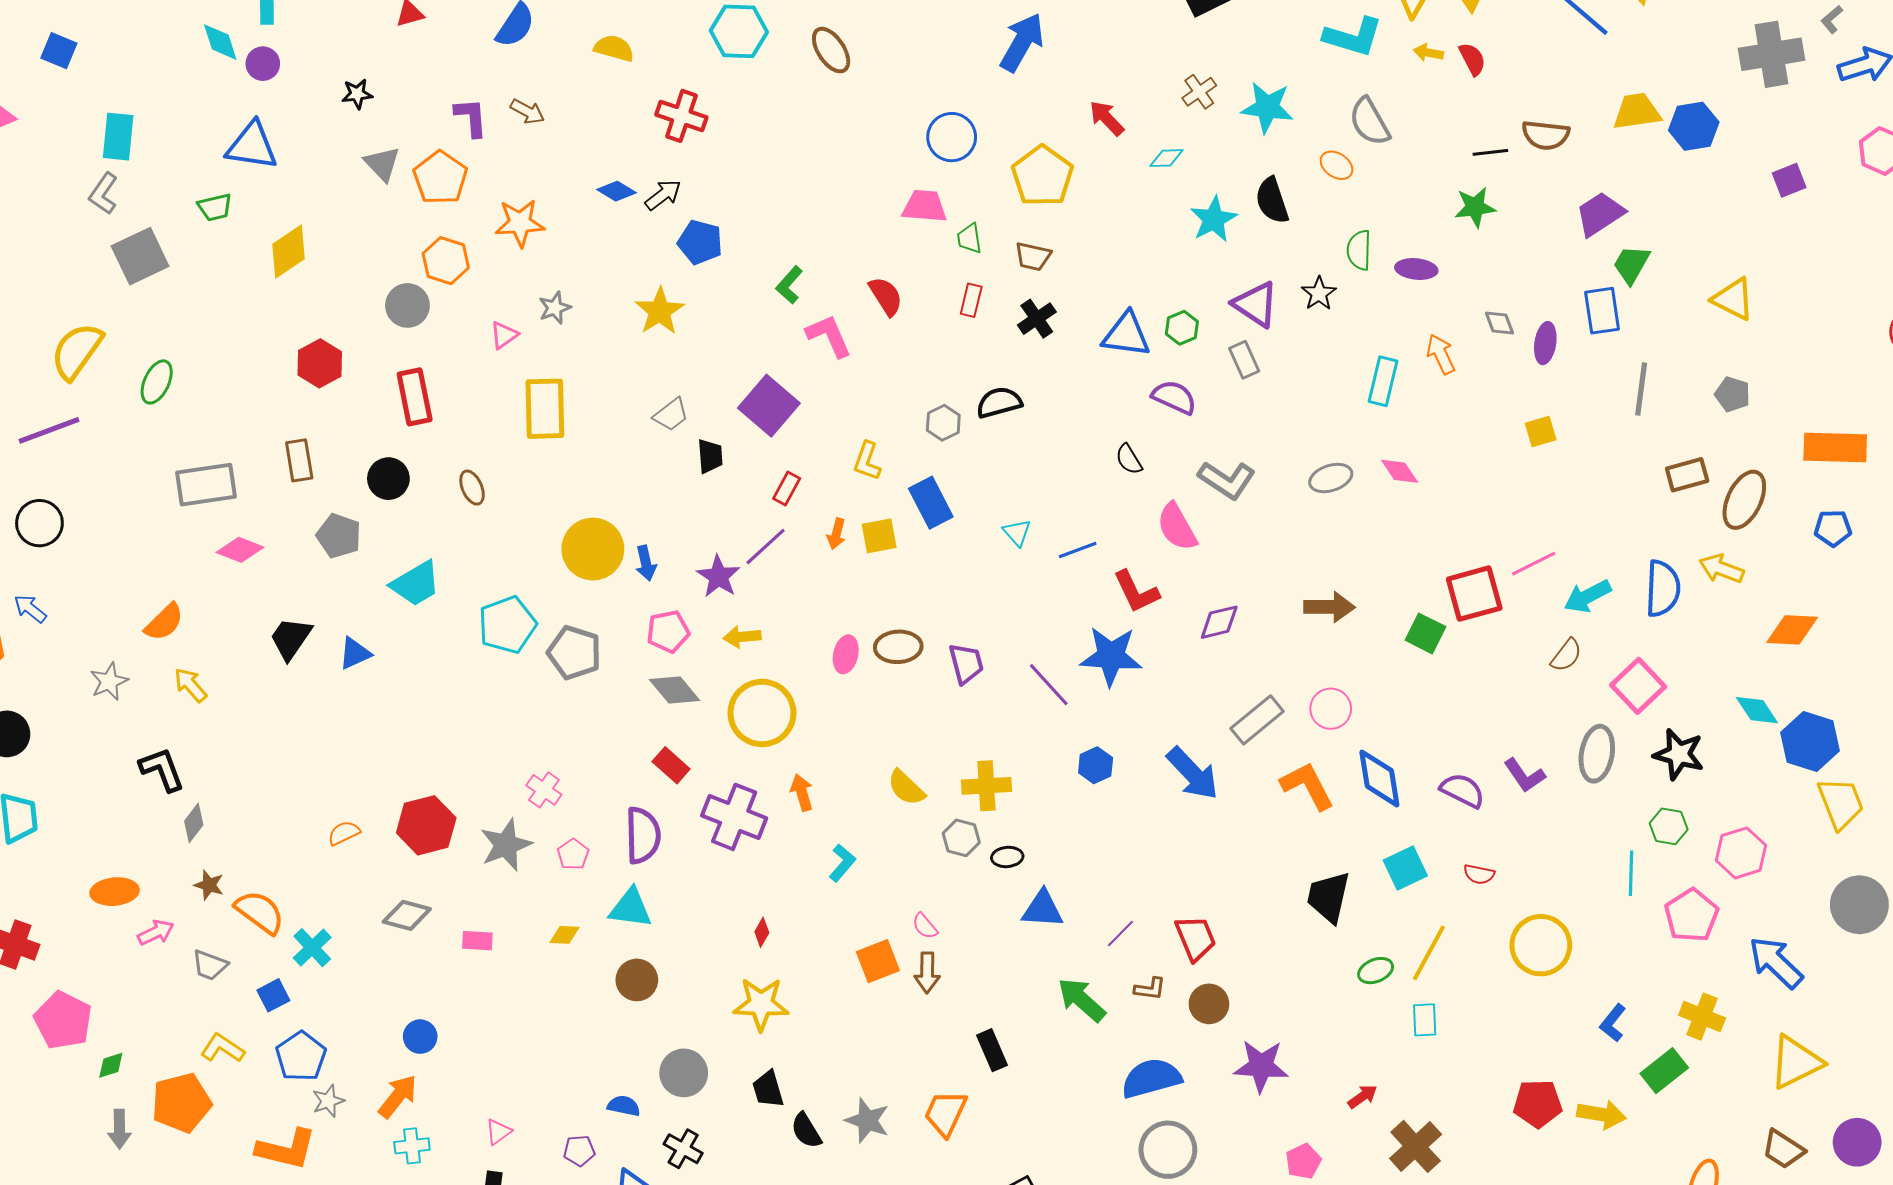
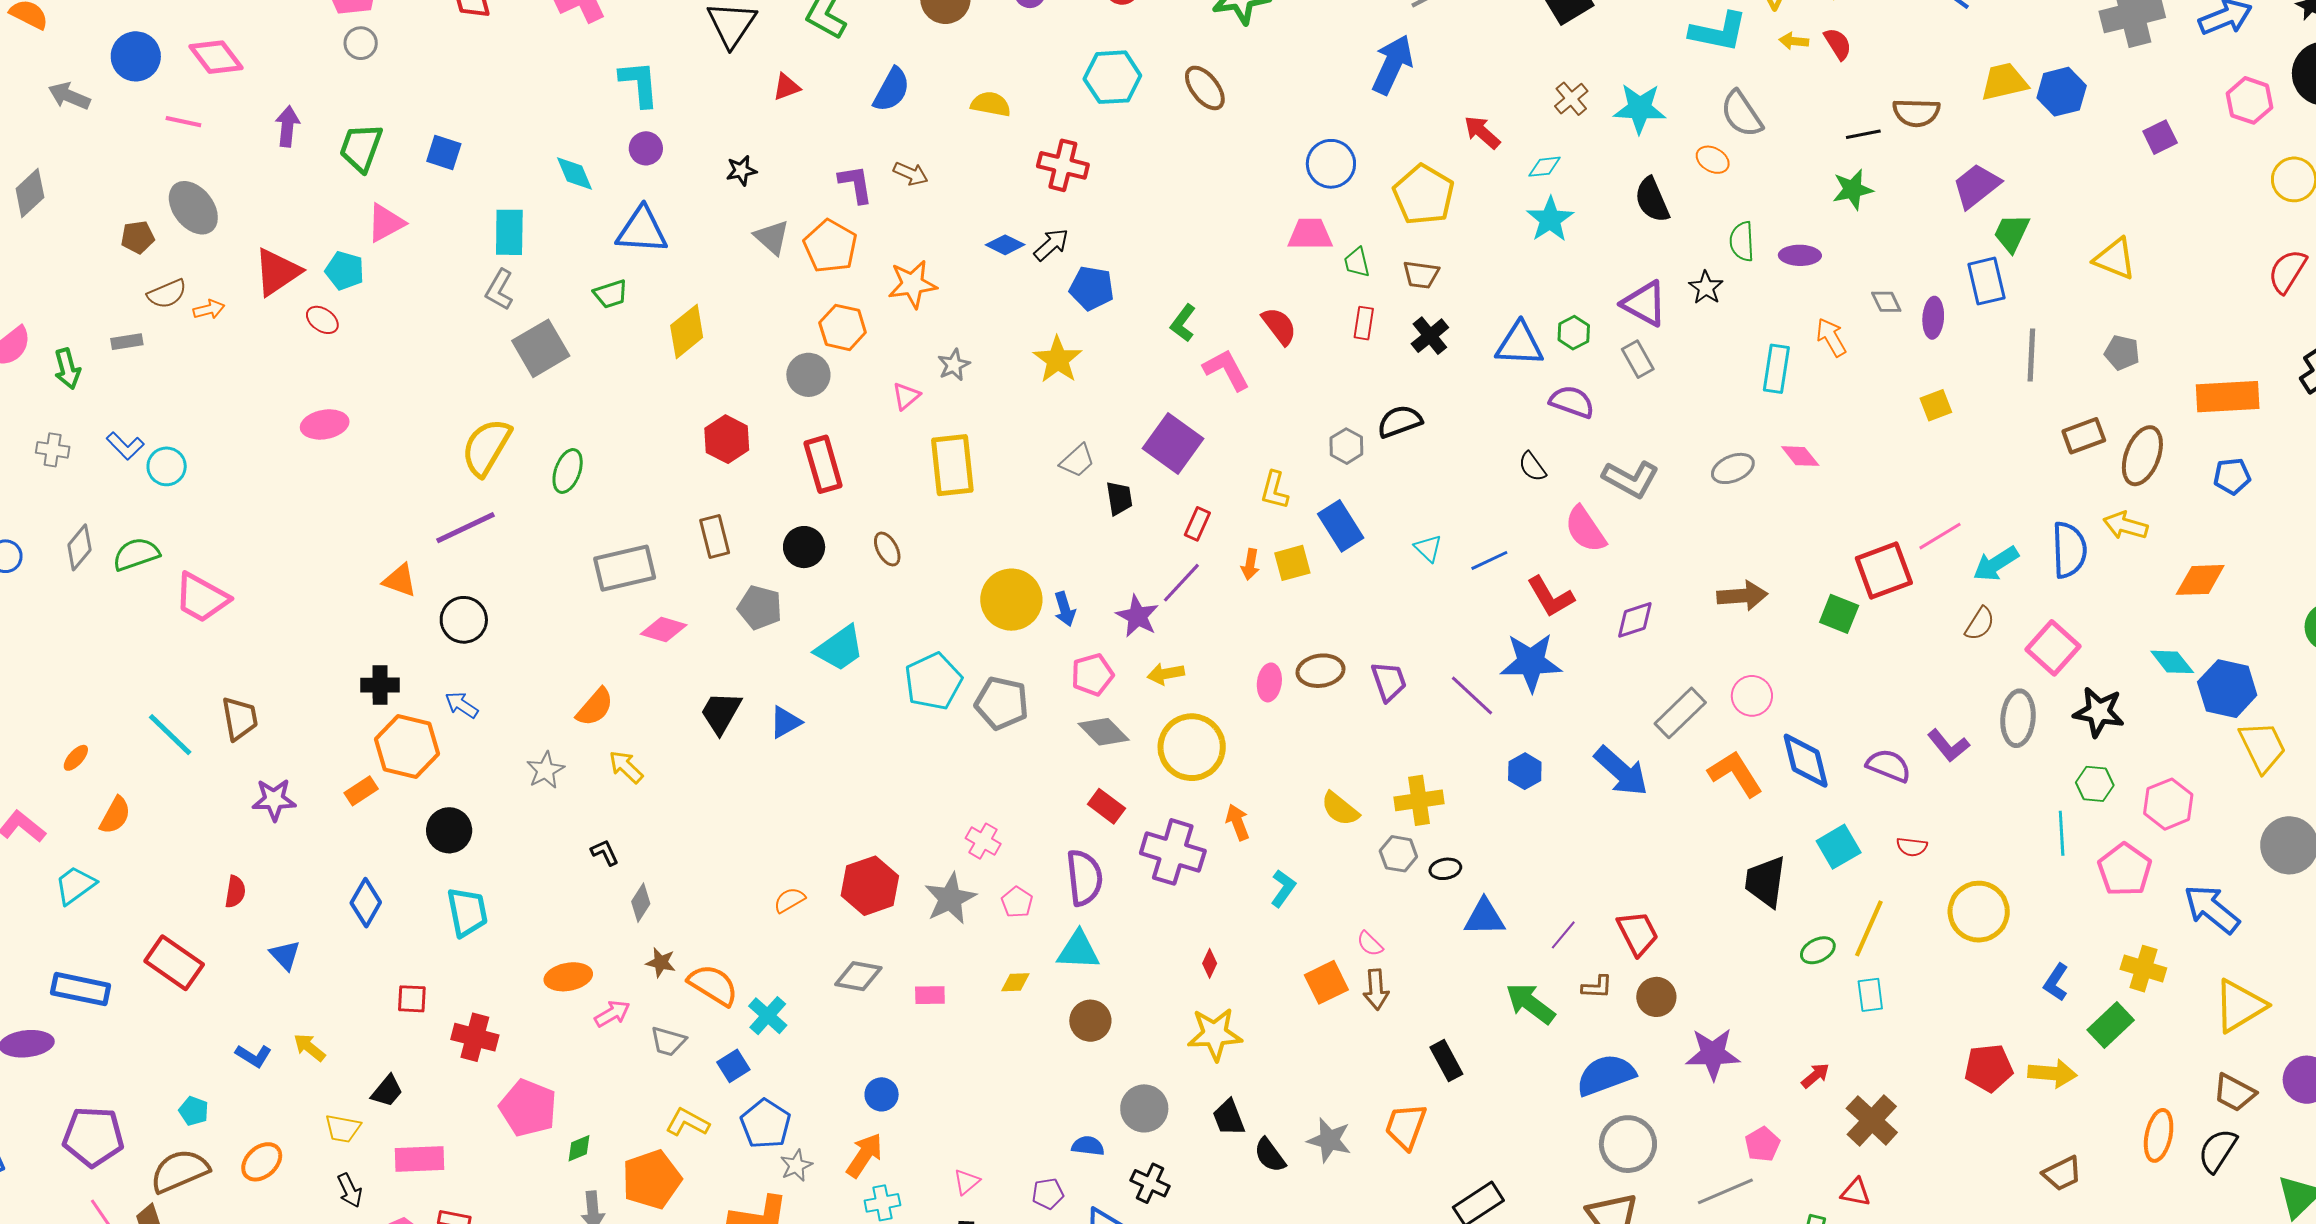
cyan diamond: (220, 42) -> (574, 174), moved
cyan star: (1214, 219) -> (1550, 219), moved
black L-shape: (162, 769) -> (605, 852), size x0.6

